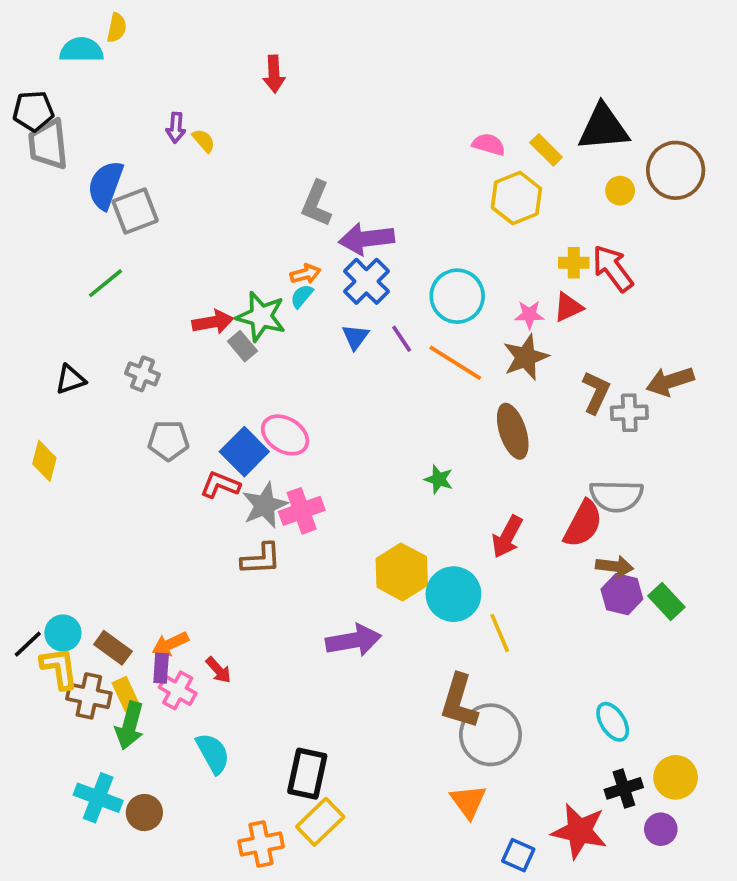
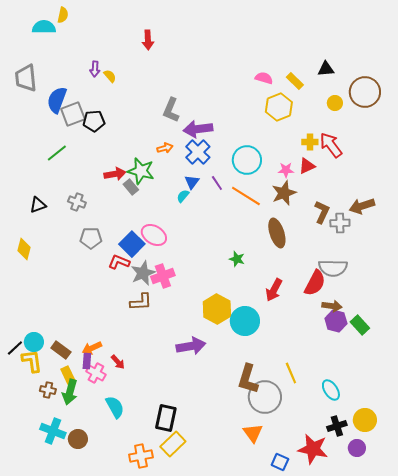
black pentagon: (33, 111) -> (94, 121), moved
black triangle: (603, 128) -> (326, 69), size x0.6
cyan semicircle: (302, 296) -> (183, 196), moved
yellow line: (500, 633) -> (291, 373), moved
brown cross: (89, 696) -> (48, 390), moved, size x0.7

